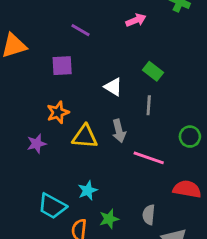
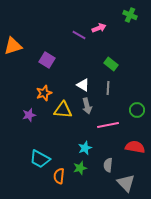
purple line: (81, 30) -> (79, 35), moved
purple square: (62, 66) -> (47, 60), turned 35
white triangle: (113, 87) -> (83, 85), moved
pink line: (149, 158) -> (108, 125), turned -30
cyan star: (88, 191) -> (85, 148), moved

